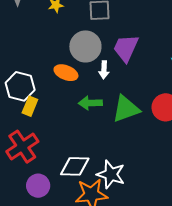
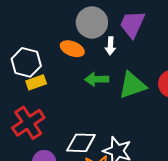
yellow rectangle: (30, 106) -> (36, 82), turned 48

